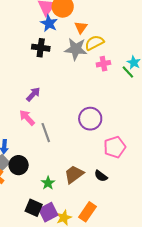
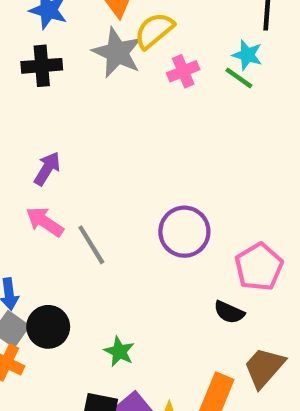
gray star: (76, 49) -> (117, 53), turned 30
purple circle: (90, 119) -> (184, 232), moved
pink pentagon: (115, 147) -> (259, 267), moved
brown trapezoid: (74, 174) -> (264, 367), moved

